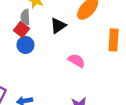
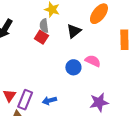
blue circle: (25, 45) -> (73, 67), moved

